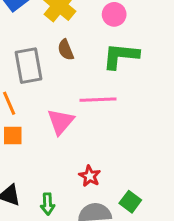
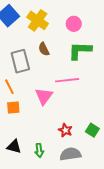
green square: (130, 202) -> (92, 130), moved

